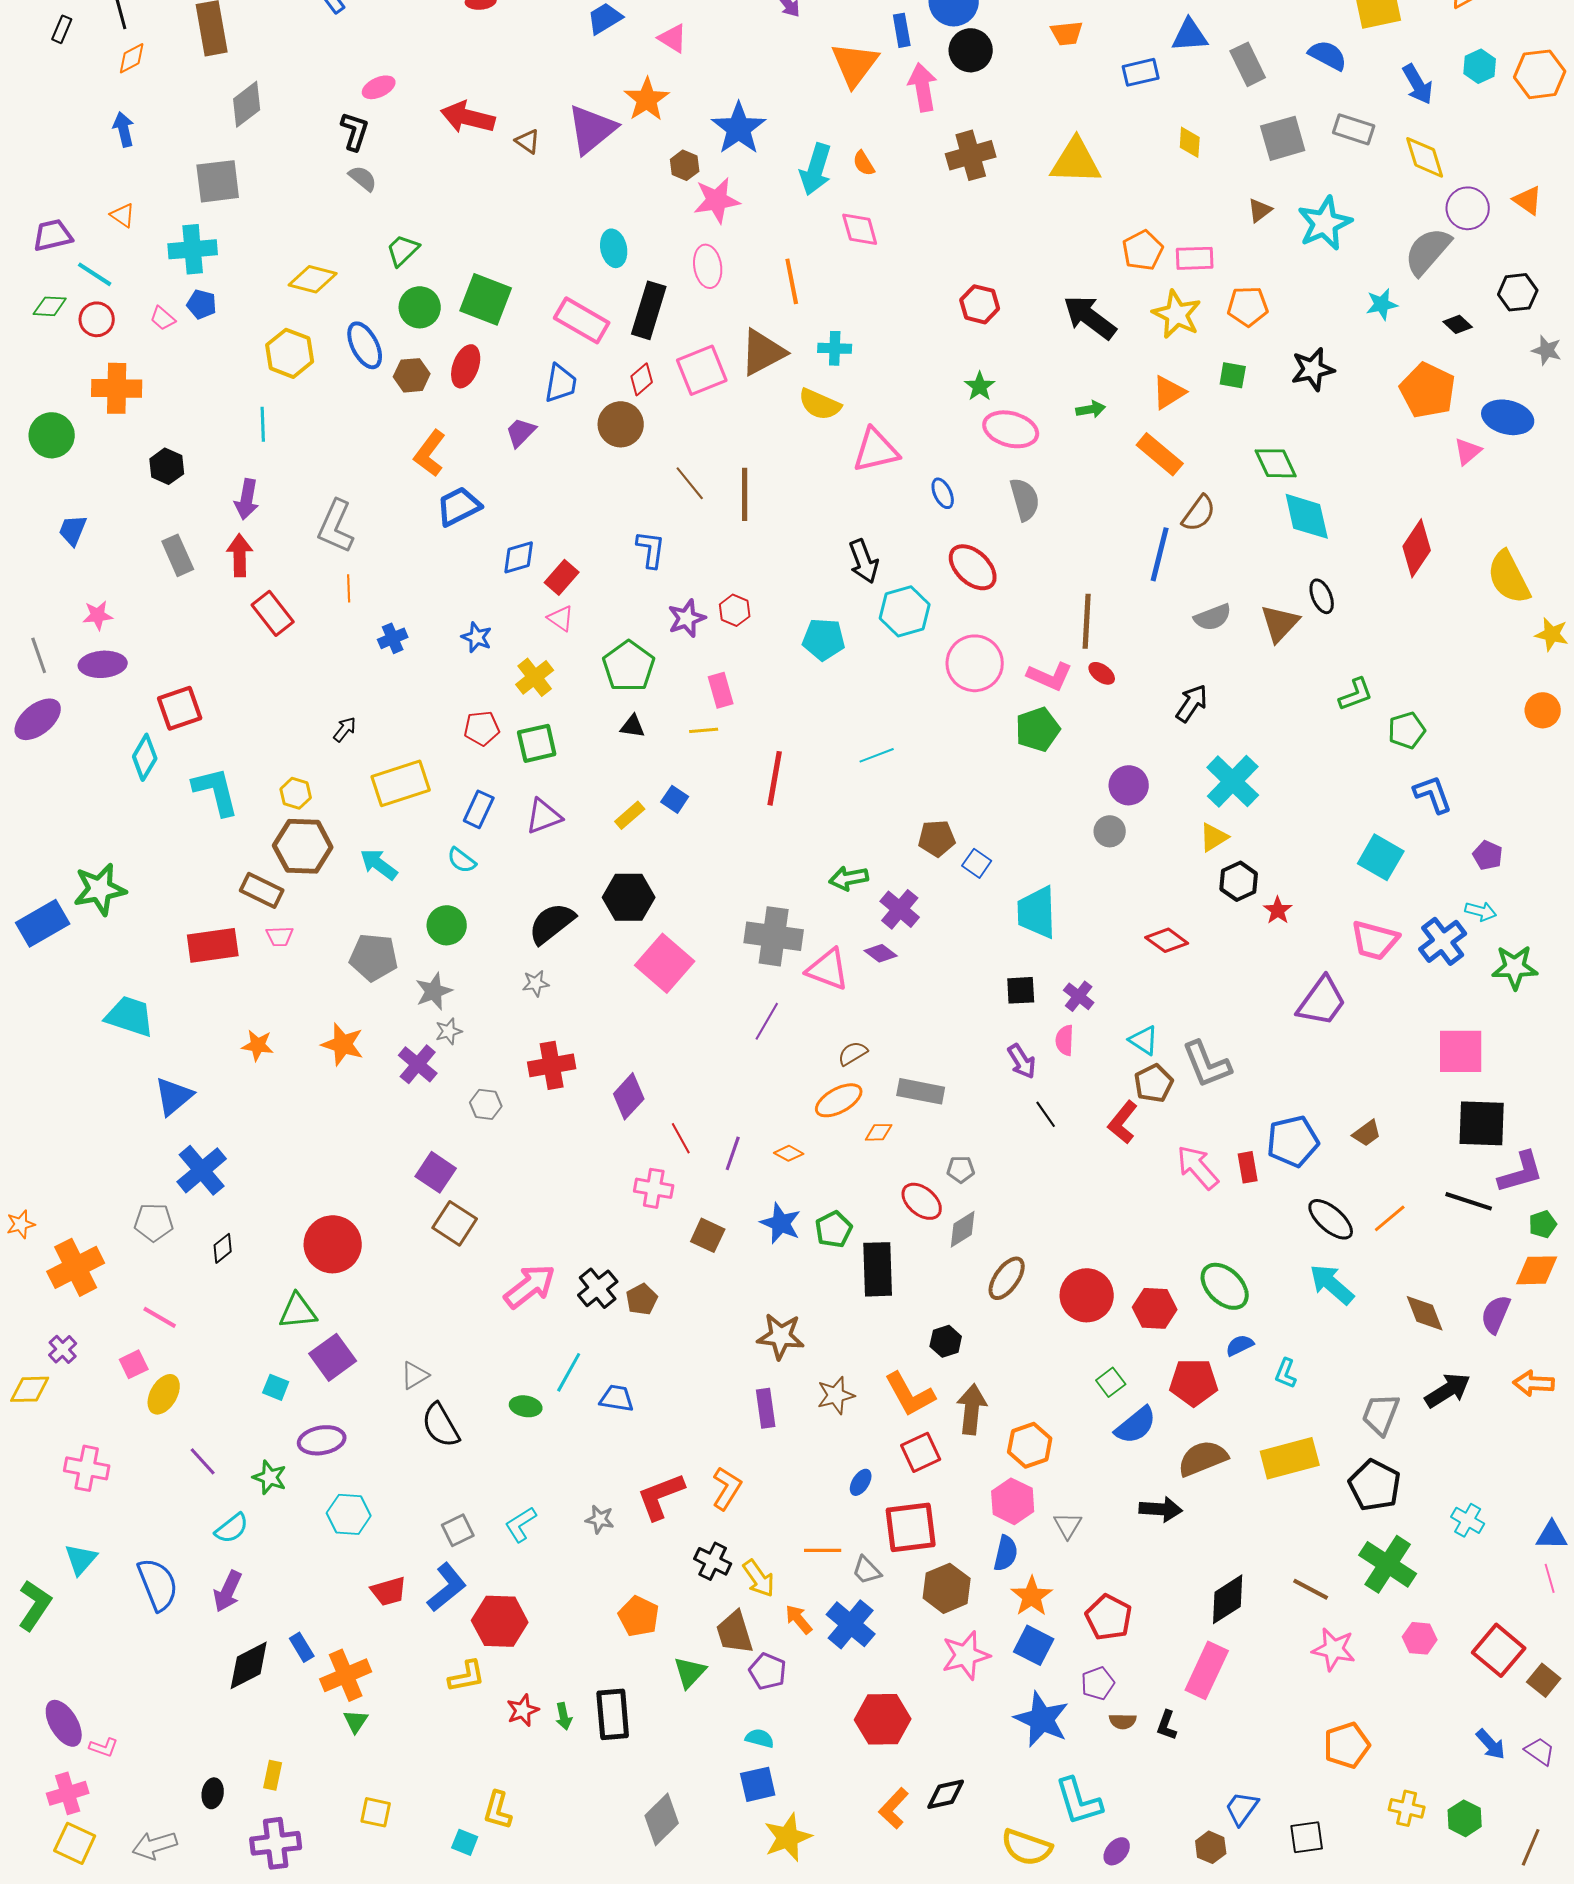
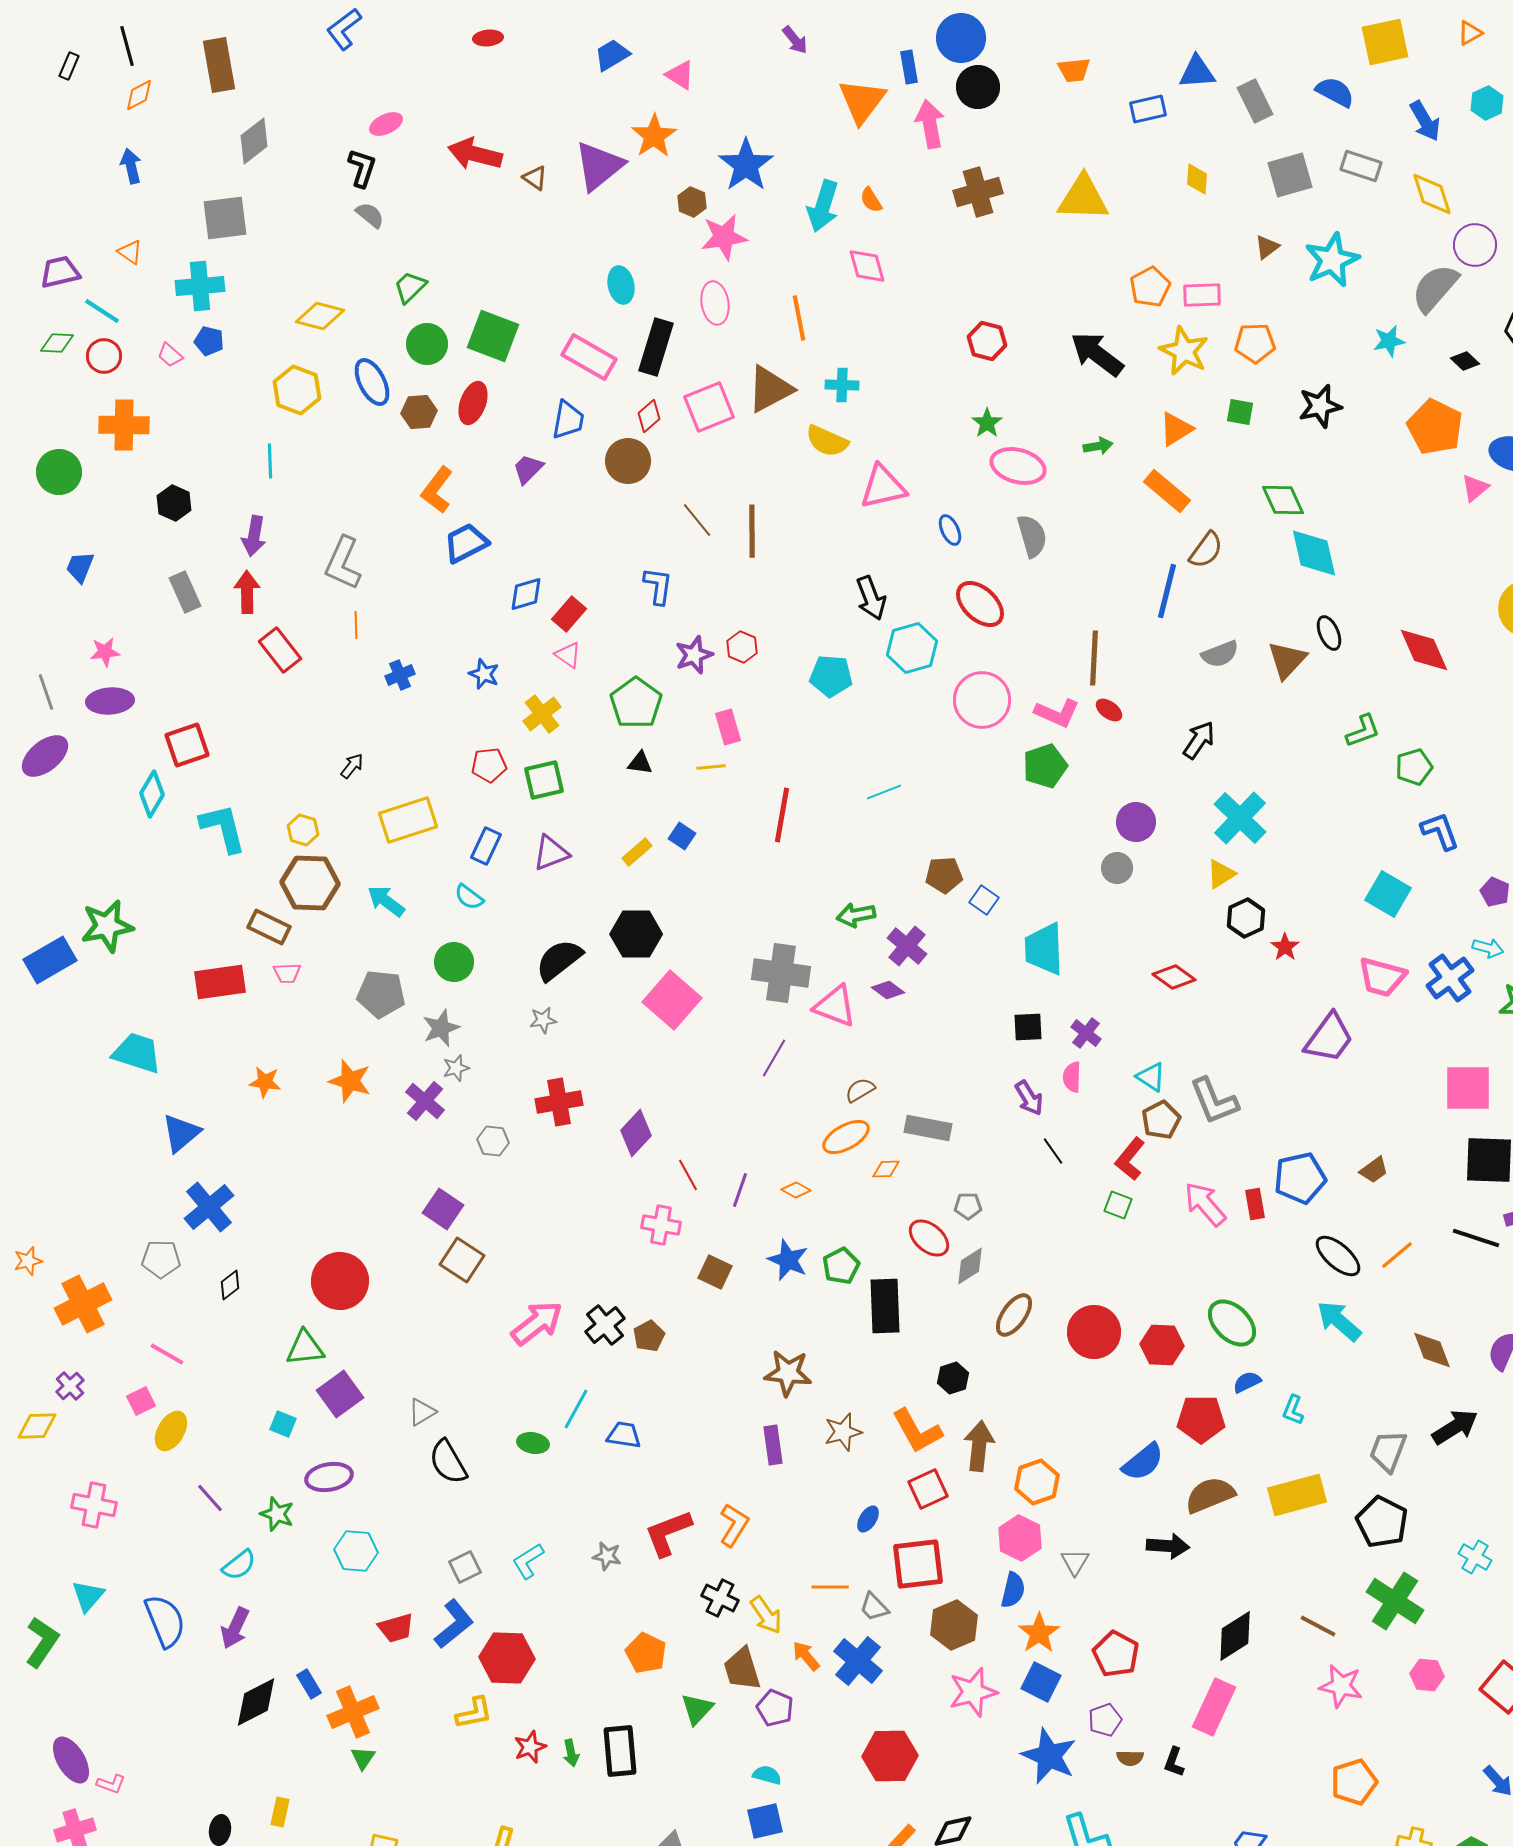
red diamond: (1417, 548) -> (1424, 650), moved, turned -58
green square: (1111, 1382) -> (1118, 1205), moved, turned -32

